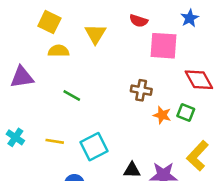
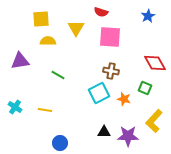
red semicircle: (139, 21) -> (101, 12), moved
yellow square: (49, 22) -> (41, 19), turned -30
pink square: (163, 46) -> (110, 37), moved
orange star: (162, 115) -> (124, 99), moved
cyan square: (94, 147) -> (99, 93), moved

